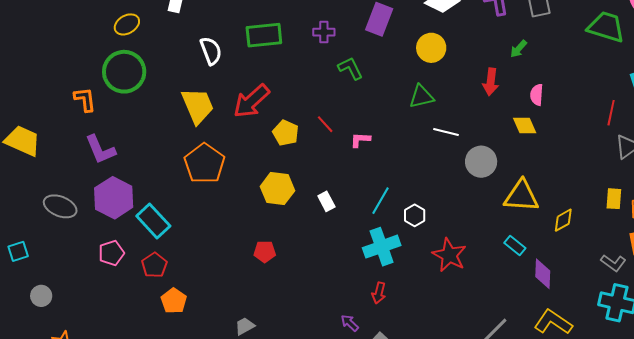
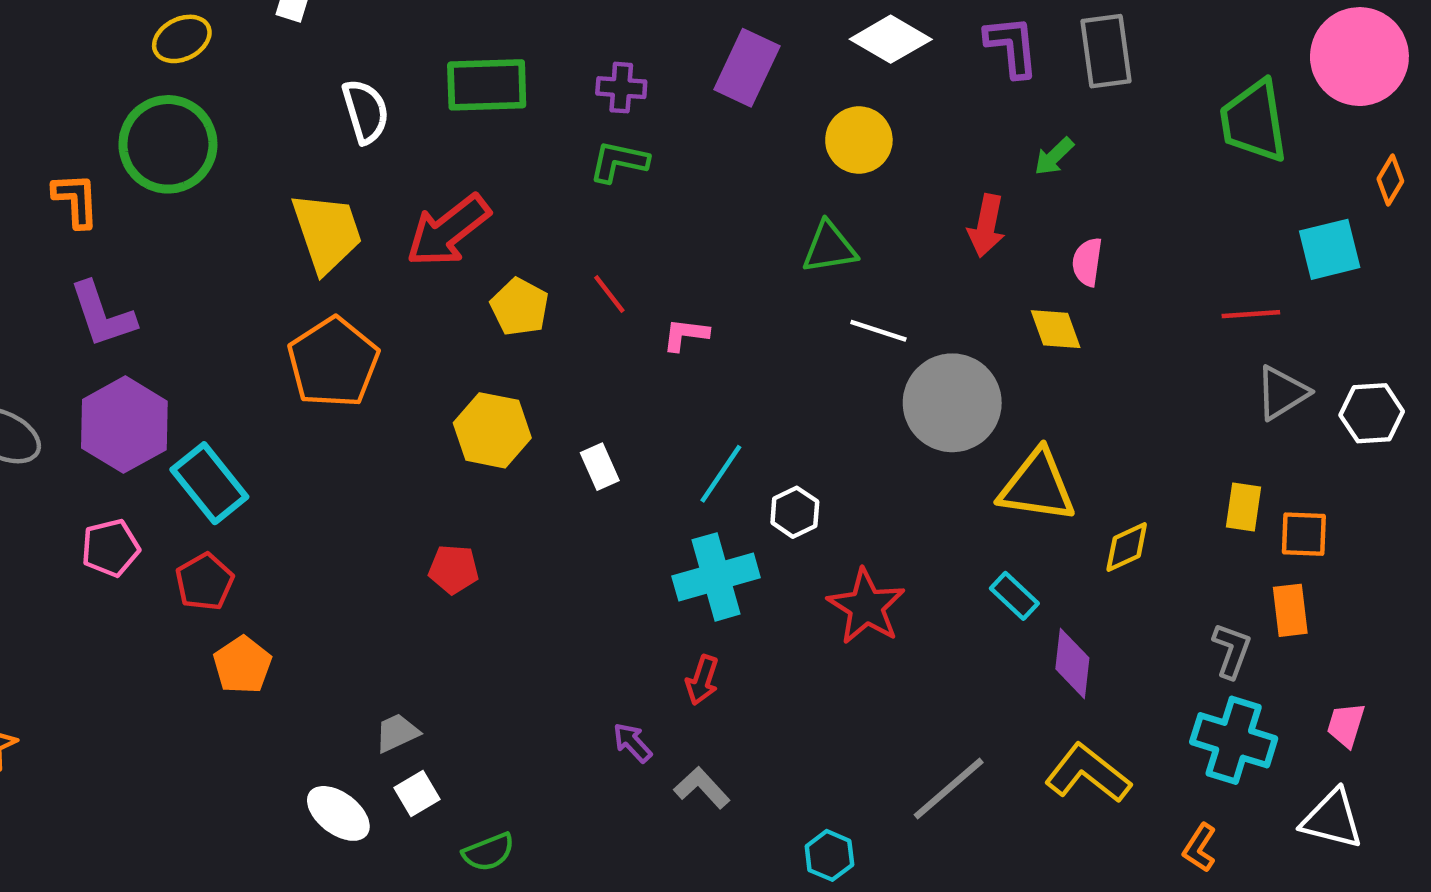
green trapezoid: (606, 27) -> (1254, 121), turned -120
green L-shape: (350, 68) -> (619, 162), moved, turned -56
red line: (611, 113) -> (1251, 314), turned 70
gray circle: (481, 162) -> (952, 403), size x1.4
gray L-shape: (613, 263) -> (1232, 651), turned -110

